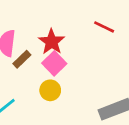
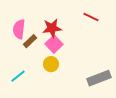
red star: (52, 42) -> (52, 28), turned 30

